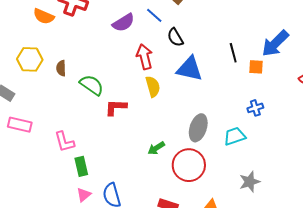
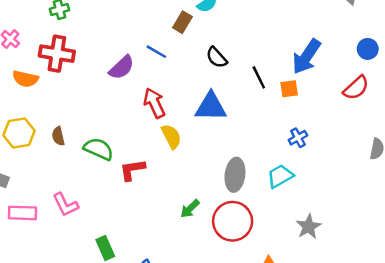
black semicircle: (175, 37) -> (217, 58), moved
pink L-shape: (64, 142) -> (65, 205), moved

